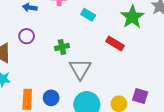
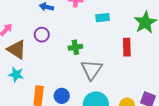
cyan rectangle: (88, 15) -> (103, 18), turned -40
red rectangle: (115, 44) -> (127, 47), turned 54

